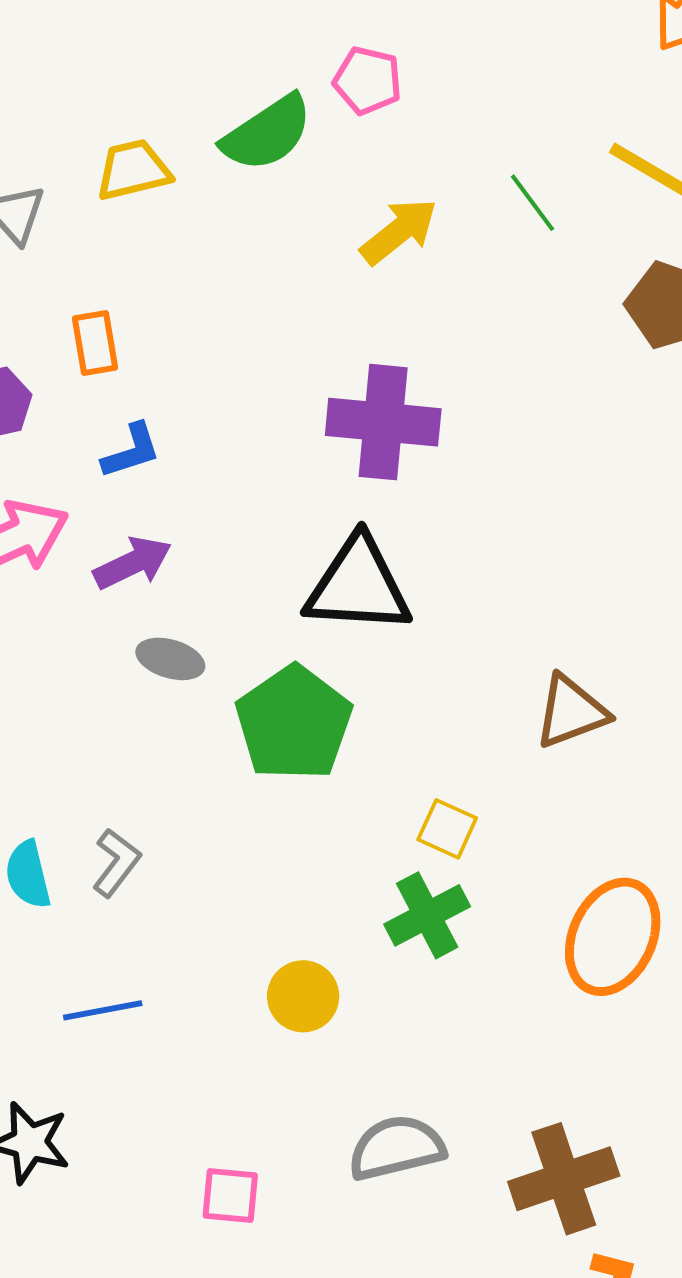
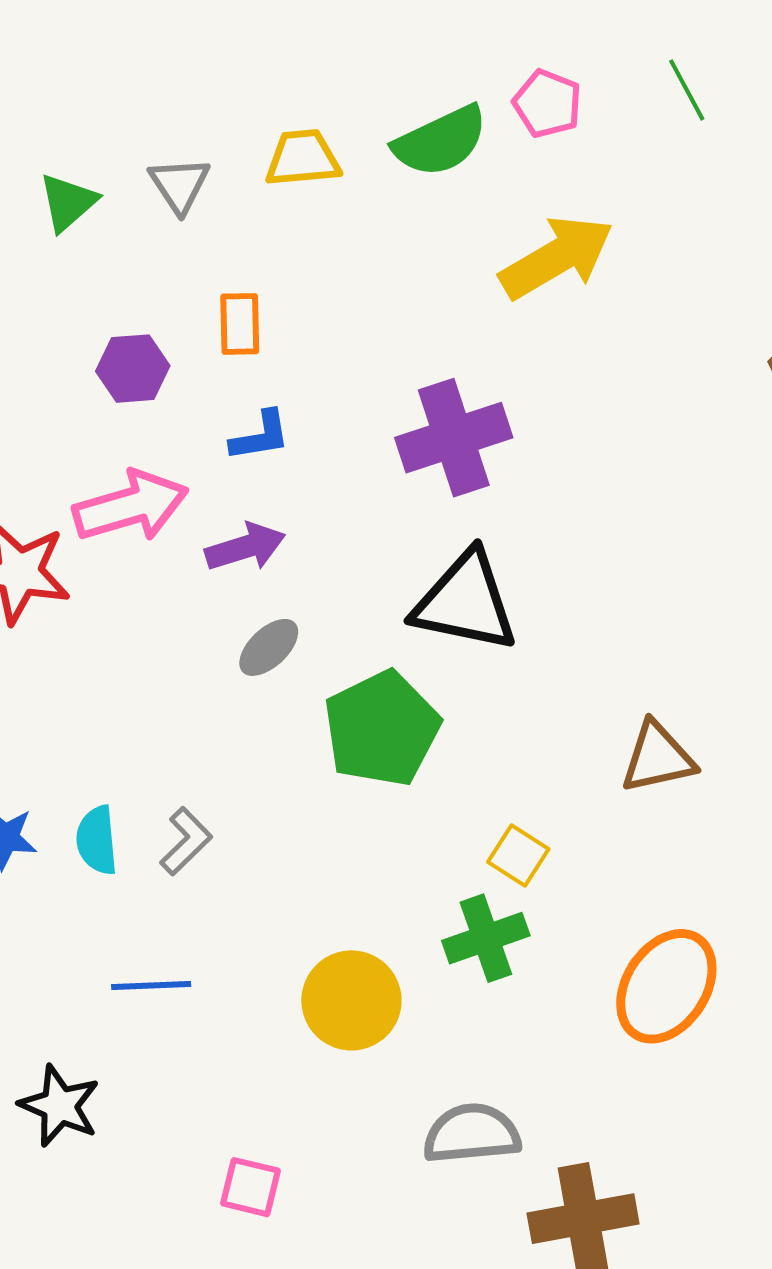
green line: (533, 203) -> (687, 90), moved
yellow arrow: (399, 231) -> (557, 257), size x1.4
purple cross: (383, 422) -> (454, 438), moved, turned -32
gray ellipse: (170, 659) -> (269, 647), turned -68
yellow circle: (303, 996) -> (351, 1000), size x1.4
gray semicircle: (396, 1148) -> (472, 1134), moved

